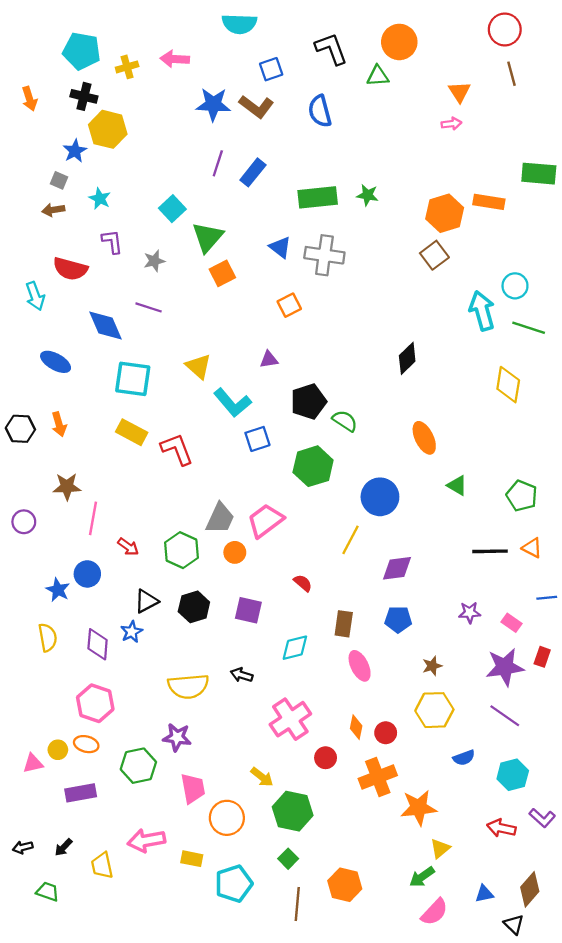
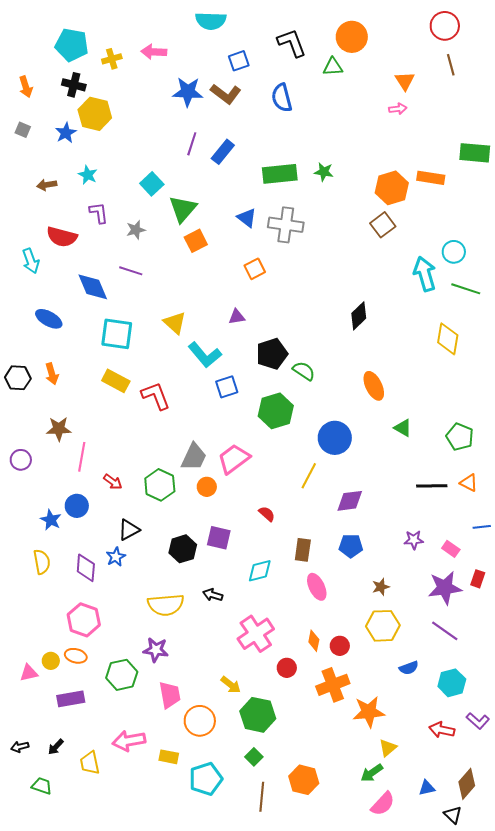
gray square: (59, 180) -> (23, 130), moved
black hexagon: (194, 607) -> (183, 549), moved

